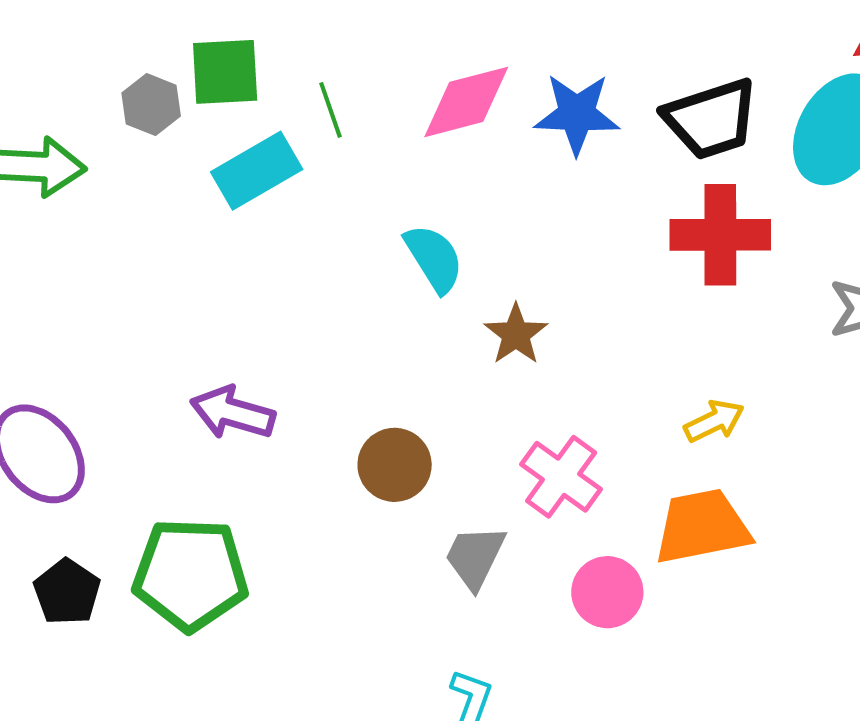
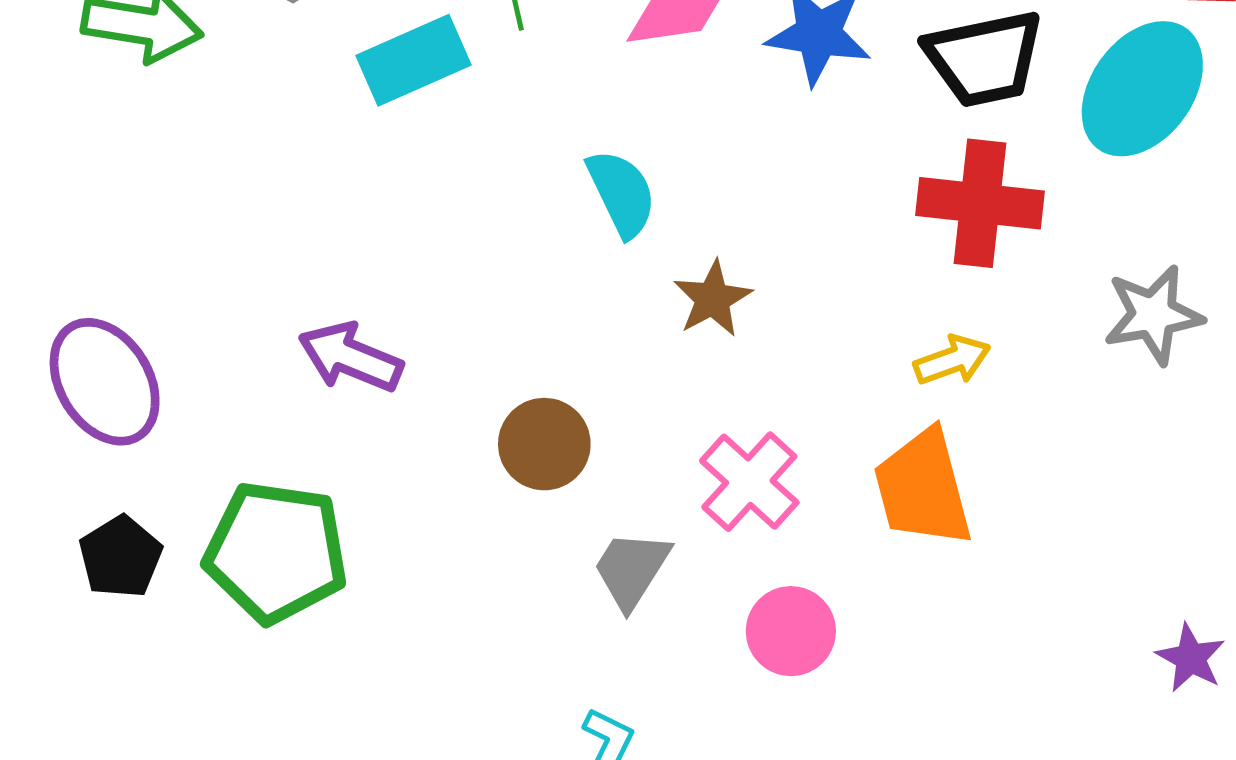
yellow arrow: (714, 421) -> (952, 360), moved
orange trapezoid: (702, 527) -> (923, 488), moved, turned -100

